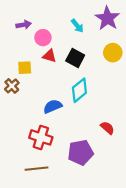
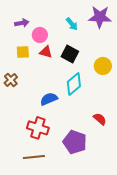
purple star: (107, 18) -> (100, 17), turned -30
yellow circle: (113, 53) -> (103, 66), moved
yellow square: (25, 68) -> (23, 52), moved
purple pentagon: (81, 152) -> (75, 142), turned 30

